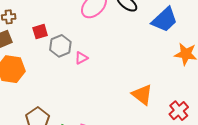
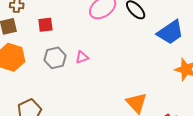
gray hexagon: (60, 46) -> (55, 58), moved

